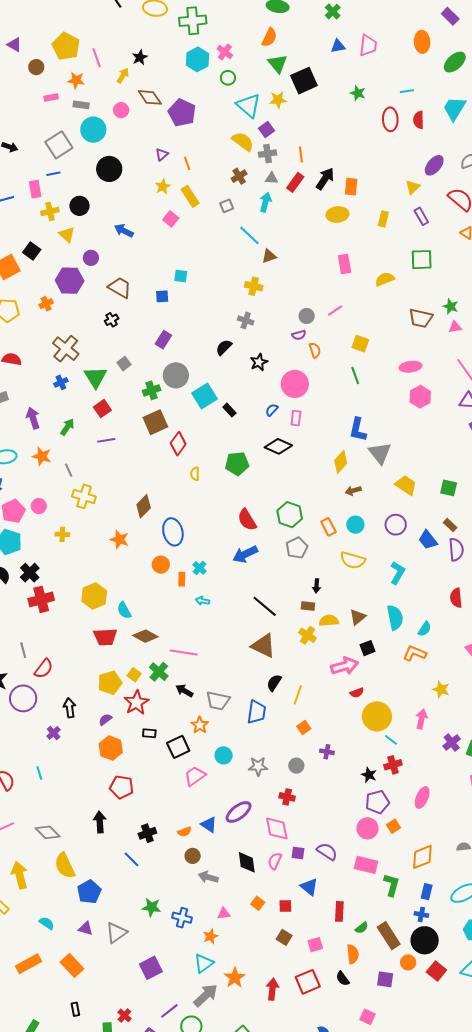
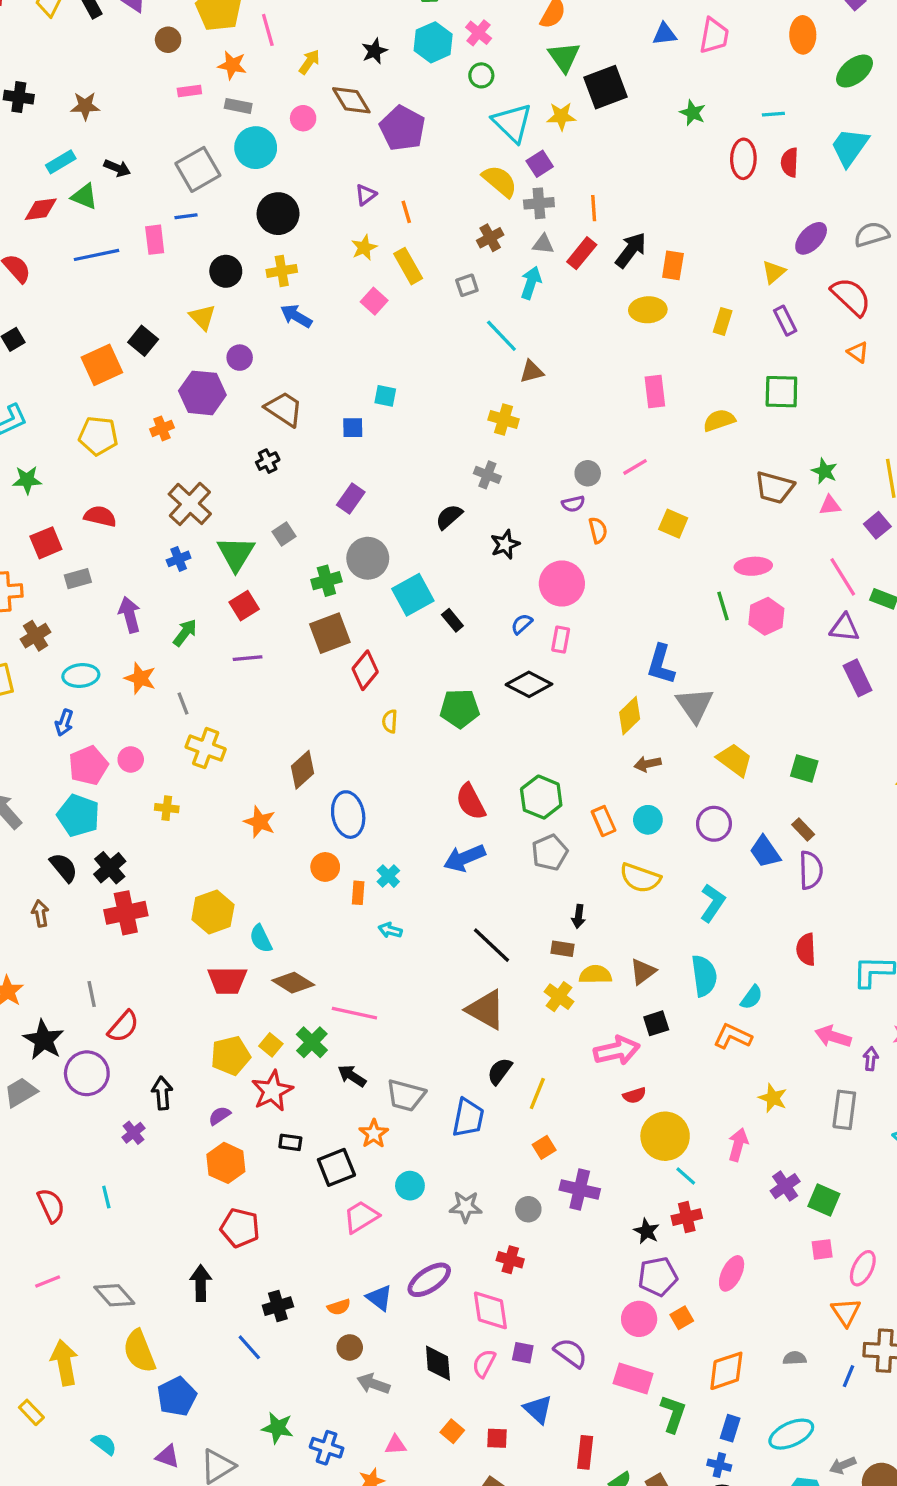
black star: (140, 57) -> (374, 51), moved
yellow cross: (50, 211) -> (282, 271), moved
green line: (355, 376) -> (723, 606), moved
purple cross: (327, 752) -> (580, 1189), size x1.6

